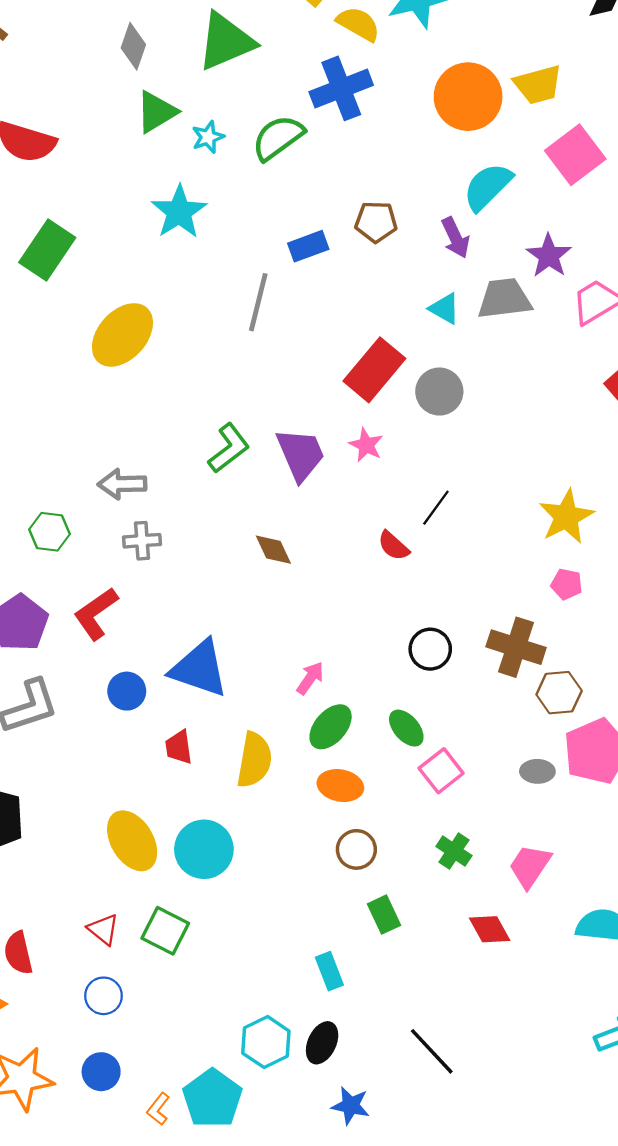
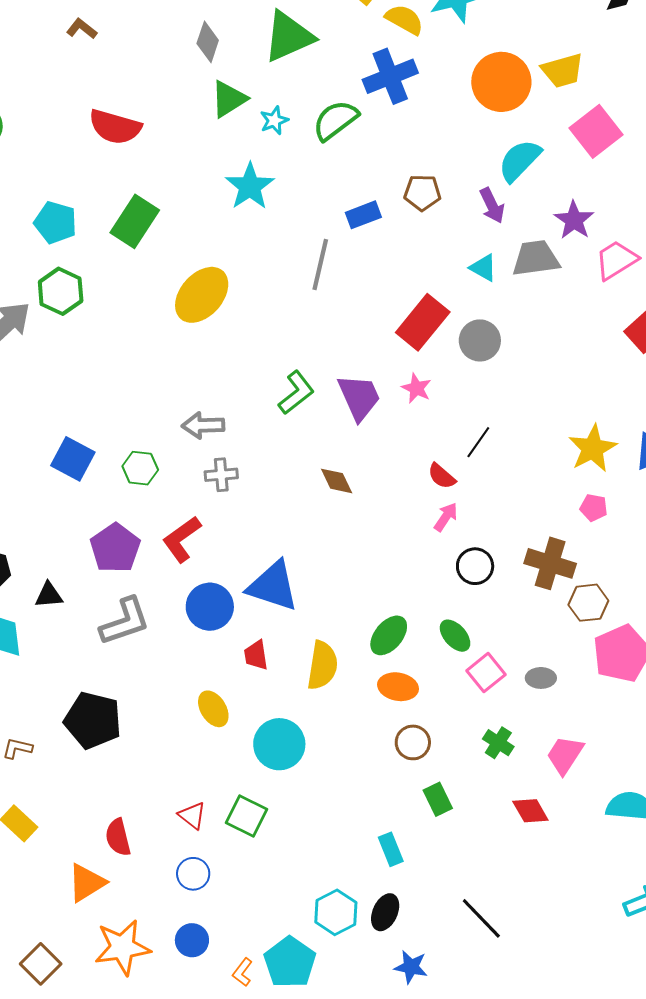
pink arrow: (310, 678) -> (446, 517), moved
blue circle: (127, 691) -> (210, 607), size x1.4
gray ellipse: (537, 771) -> (541, 678), moved
yellow ellipse: (132, 841) -> (213, 709), moved, size x0.7

